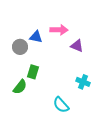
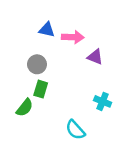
blue triangle: (36, 37) -> (47, 30), moved
gray circle: (20, 47) -> (37, 64), moved

